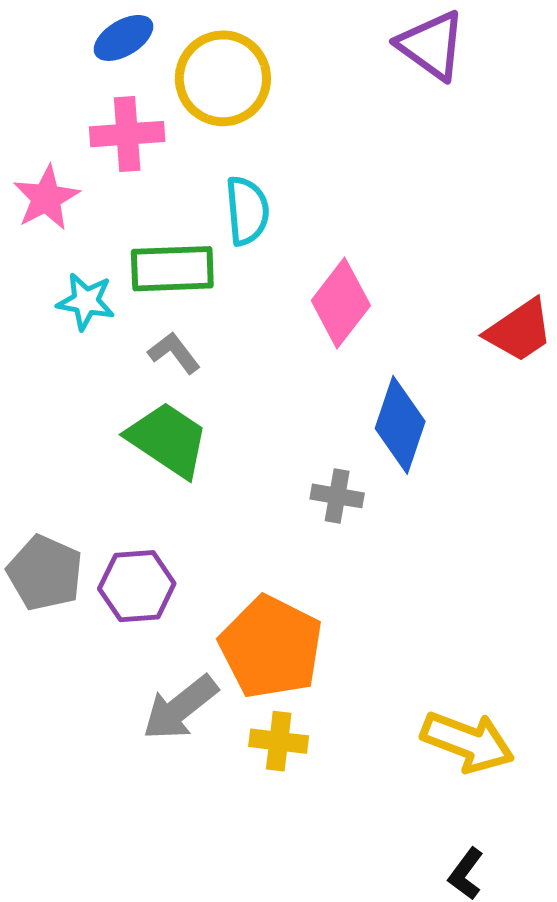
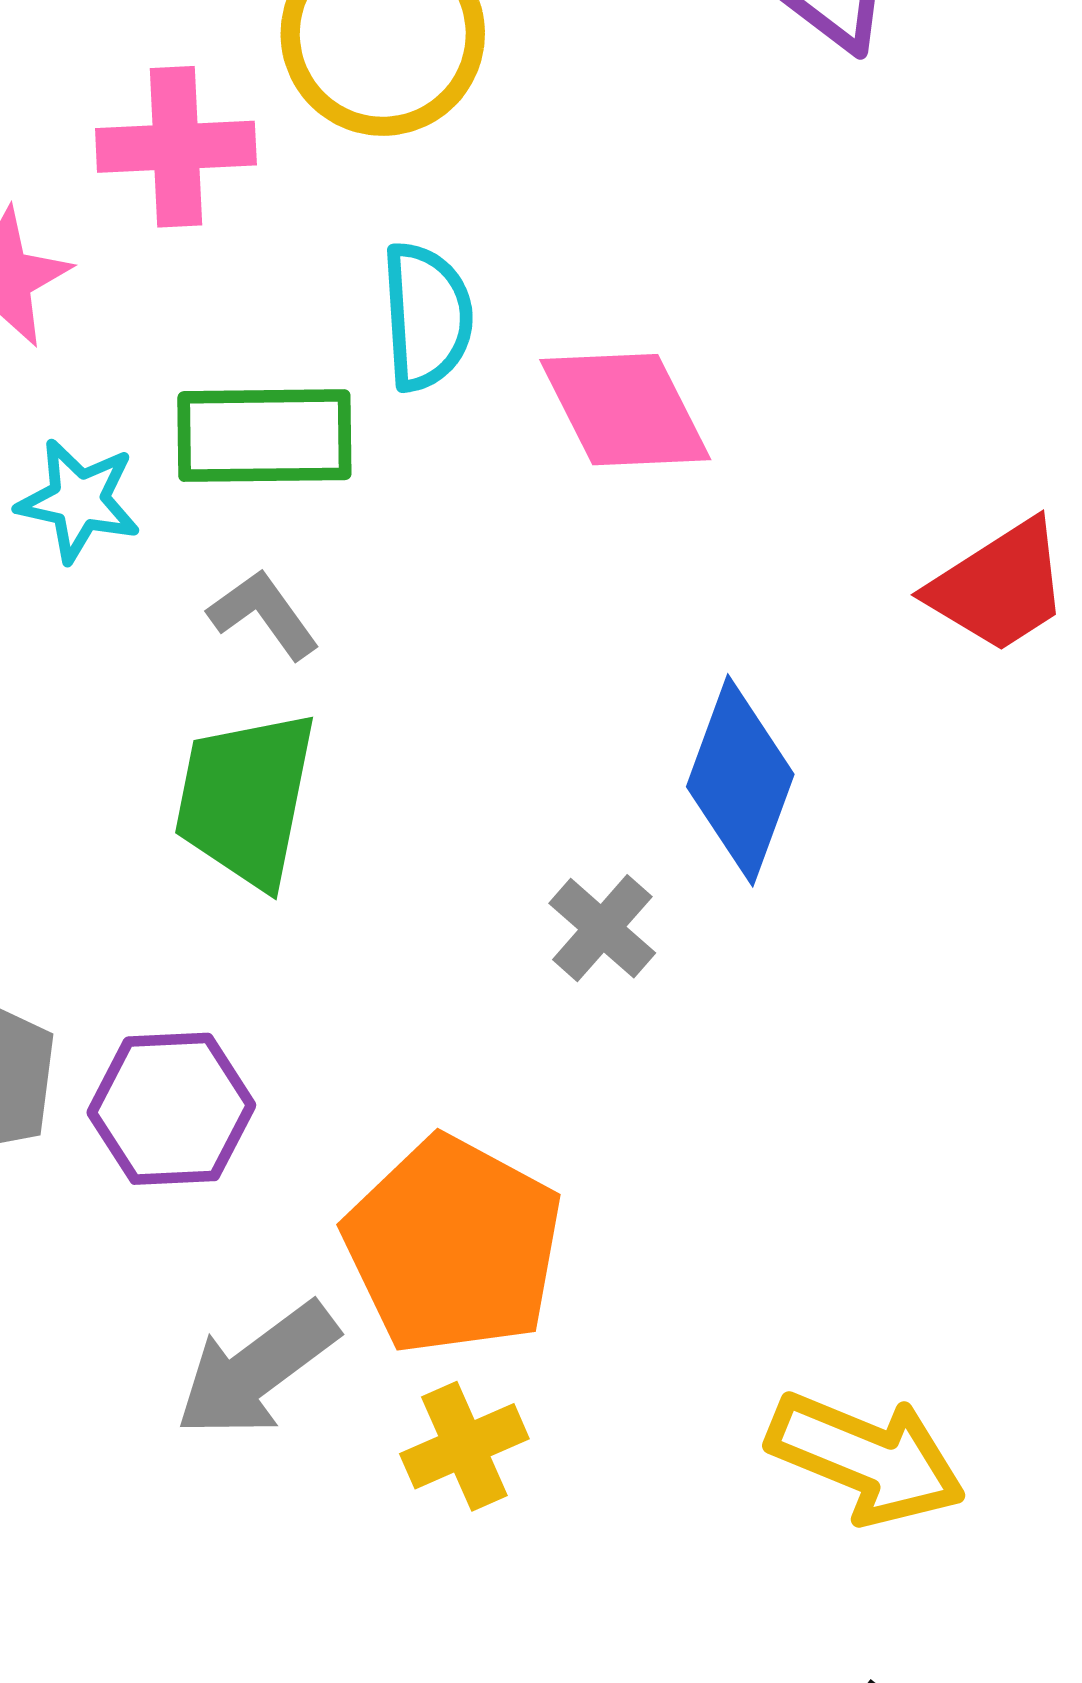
pink diamond: (341, 303) -> (625, 410), moved, turned -66
green trapezoid: (168, 440) -> (246, 799), turned -114
gray cross: (337, 496) -> (602, 928), turned 30
yellow cross: (279, 741) -> (464, 1446), turned -32

